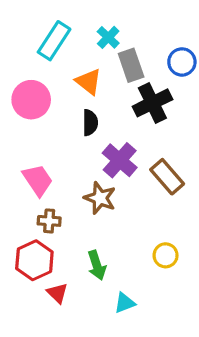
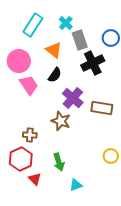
black semicircle: (90, 123) -> (55, 75), turned 35
brown rectangle: (167, 177) -> (102, 108), turned -40
pink trapezoid: (38, 180) -> (29, 85), moved
yellow circle: (166, 255) -> (111, 156), moved

